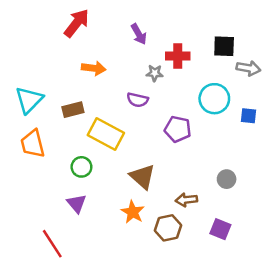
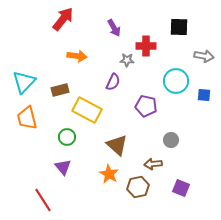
black square: (224, 46) -> (179, 27), moved
purple semicircle: (138, 100) -> (113, 82), turned -78
gray circle: (227, 179) -> (171, 140), moved

